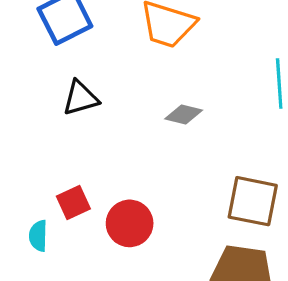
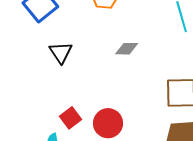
black triangle: (80, 98) -> (61, 52), turned -35

